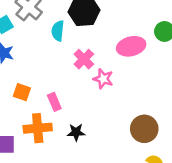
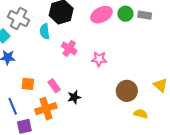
pink ellipse: (131, 46) -> (101, 15), moved
pink star: (103, 79) -> (99, 59), moved
black star: (76, 132) -> (74, 97), moved

